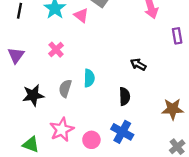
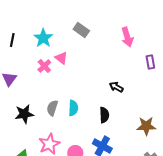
pink triangle: (81, 15) -> (61, 58), moved
pink cross: (56, 50) -> (44, 66), moved
cyan semicircle: (89, 78) -> (73, 108), moved

